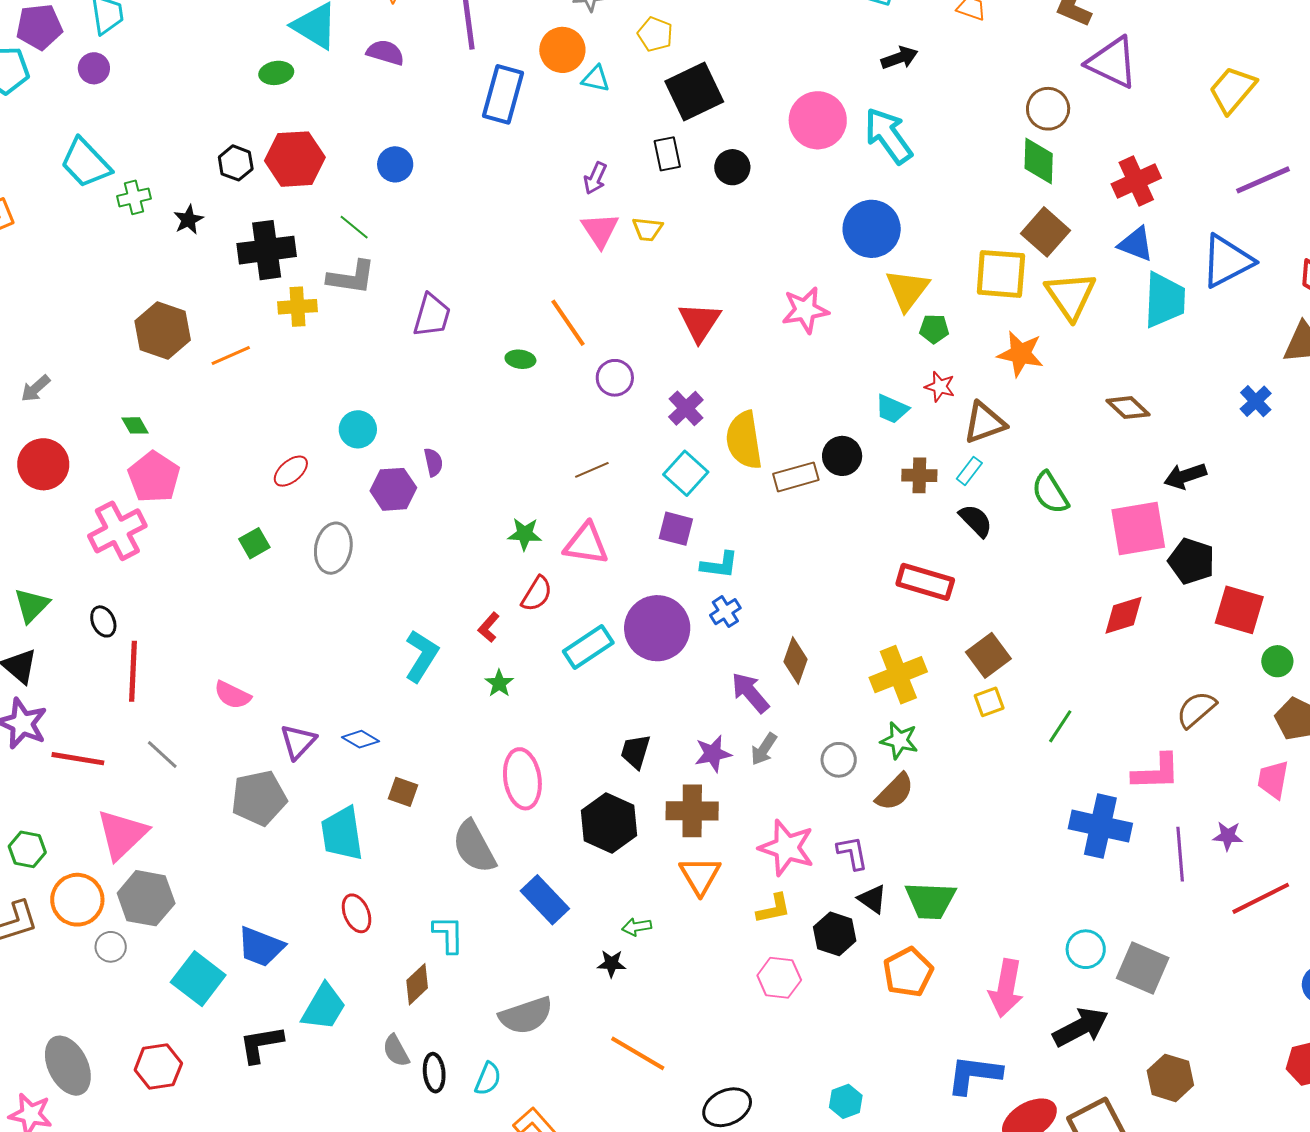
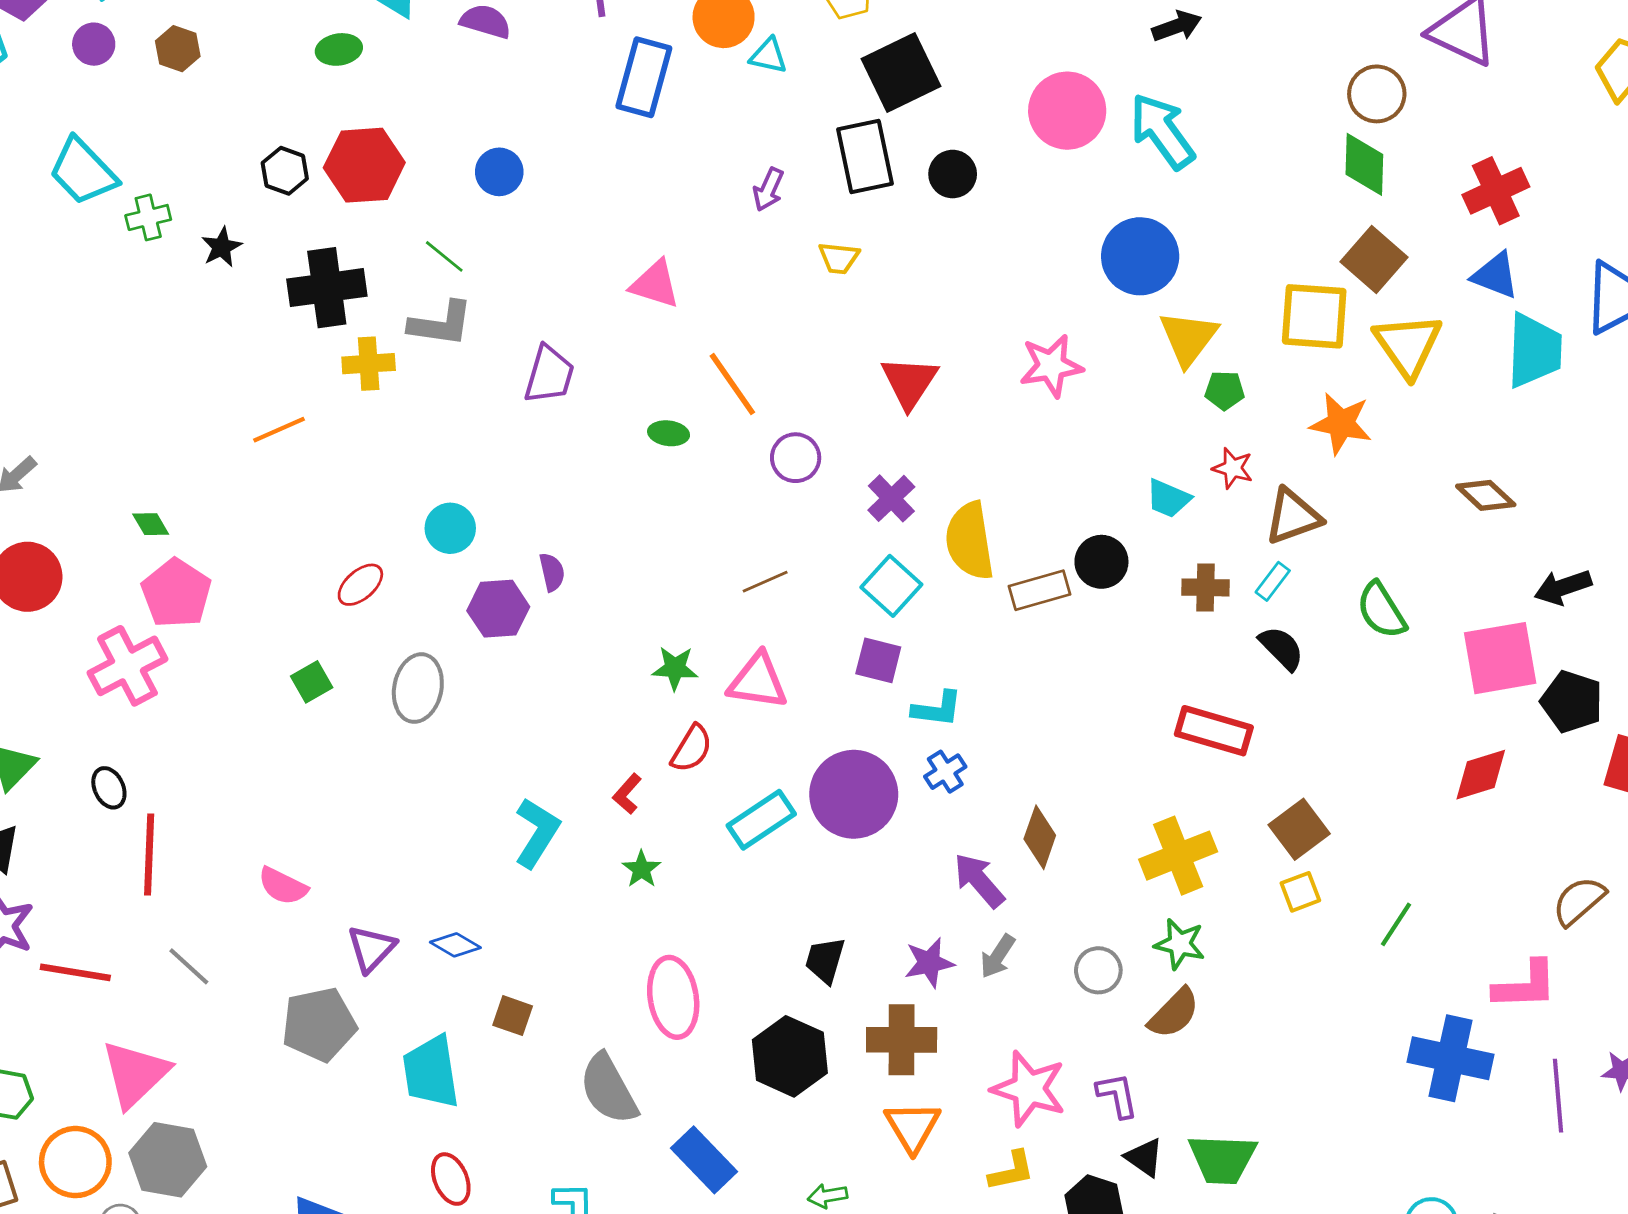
black rectangle: (667, 154) -> (865, 156), size x1.6
pink triangle: (600, 230) -> (655, 284), moved, turned -39
brown hexagon: (163, 331) -> (178, 49), moved, size x0.6

